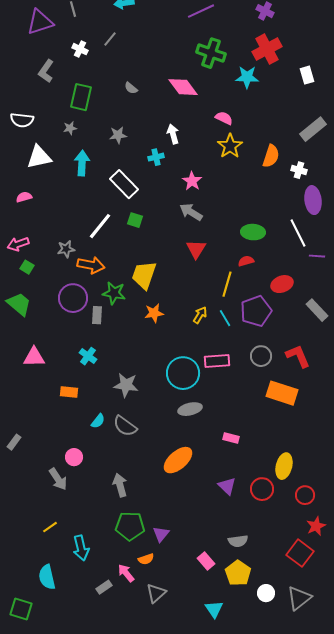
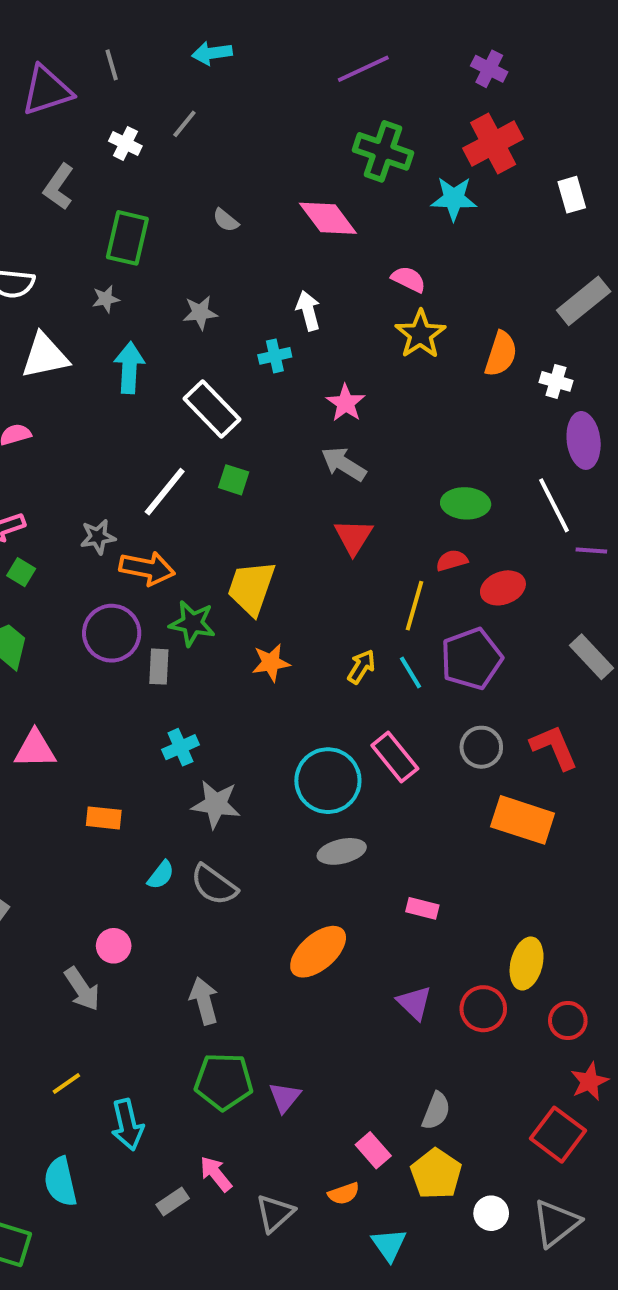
red ellipse: (282, 284) -> (503, 588), moved
cyan cross: (88, 356) -> (180, 747), moved, turned 30
pink rectangle: (217, 361) -> (395, 757), turned 55
gray semicircle: (238, 541) -> (436, 1111), turned -60
orange semicircle: (146, 559) -> (344, 1194), moved

